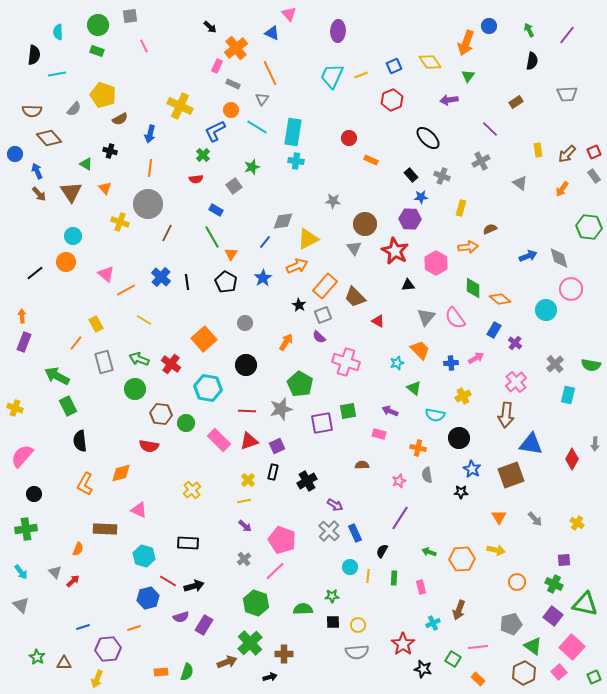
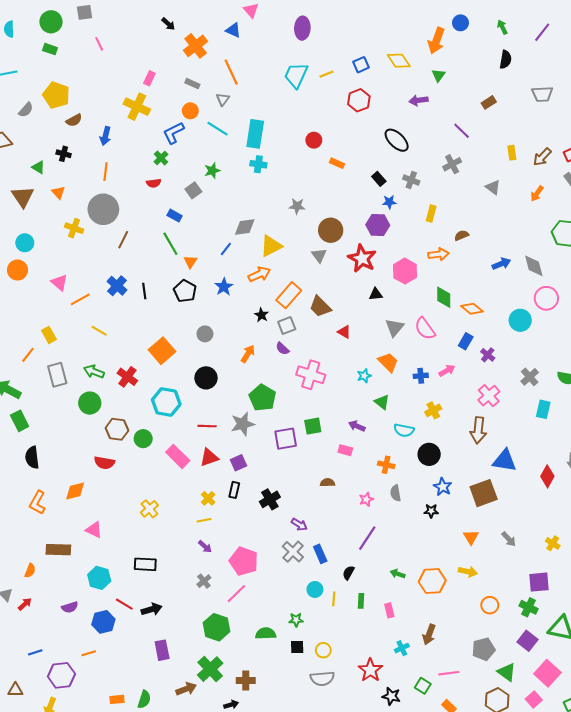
pink rectangle: (217, 66) -> (149, 78), moved
purple square: (564, 560) -> (539, 582), size x1.5
purple semicircle: (181, 617) -> (70, 607), moved
purple rectangle: (204, 625) -> (162, 650), turned -42

